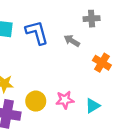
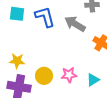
gray arrow: (72, 41) -> (75, 24), size x1.5

